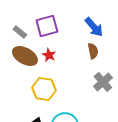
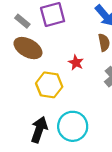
red star: (49, 55) -> (76, 63), moved

